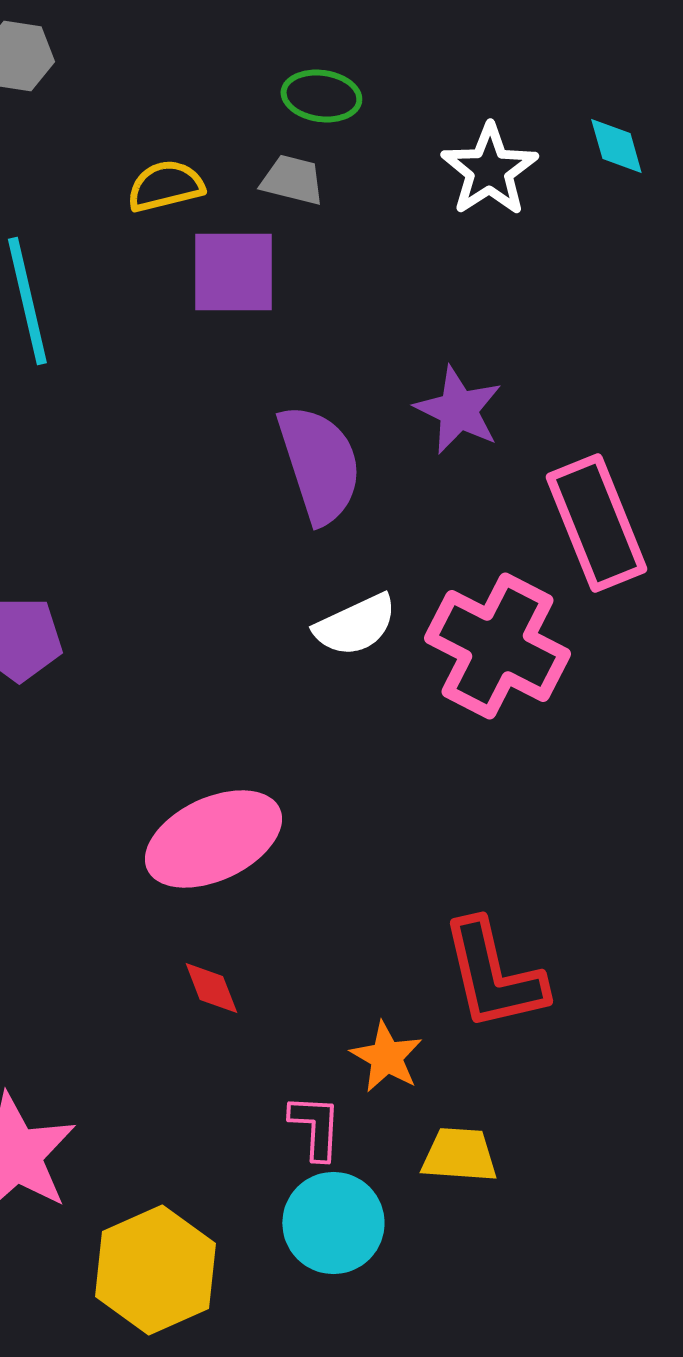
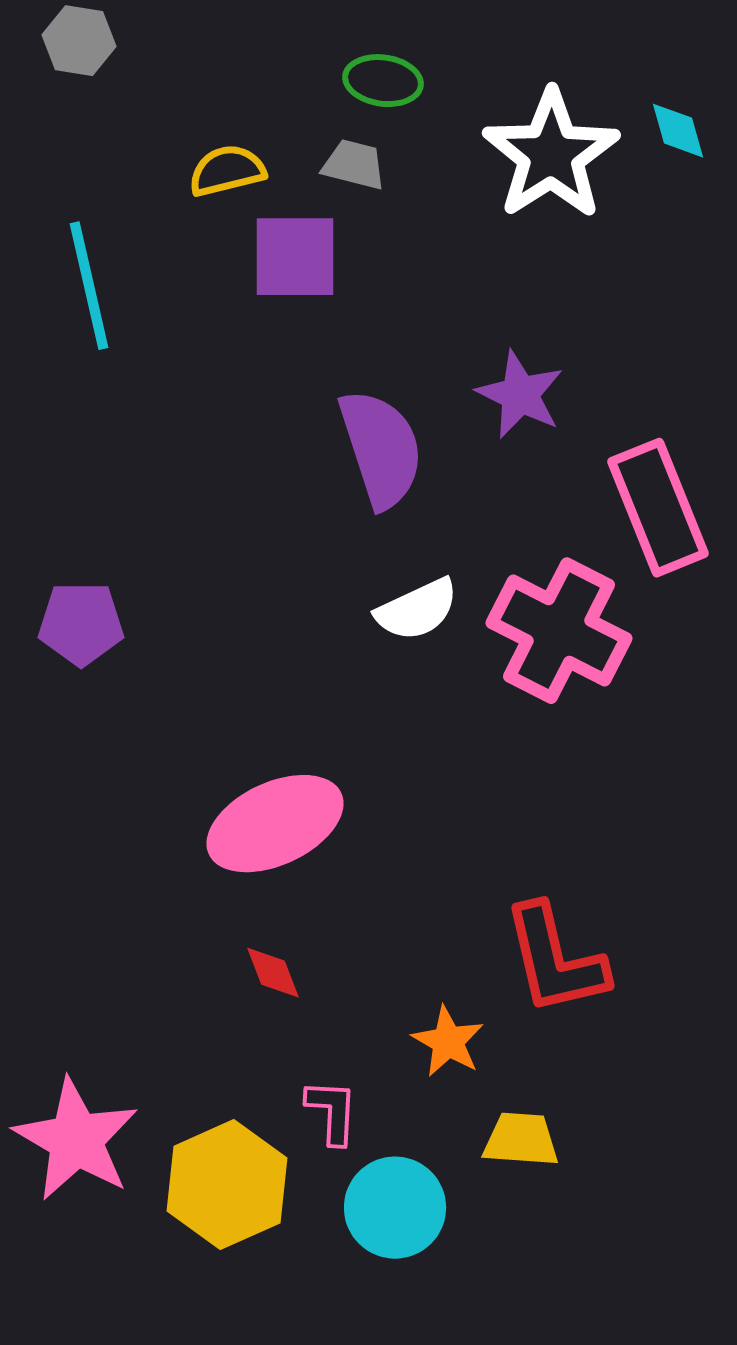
white star: (489, 170) -> (551, 155), size x1.4
pink L-shape: (315, 1127) -> (332, 1112), moved
yellow hexagon: (155, 1270) -> (227, 1185), moved

